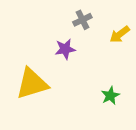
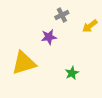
green star: (110, 96) -> (72, 73), moved

